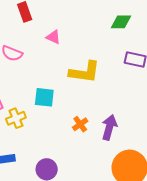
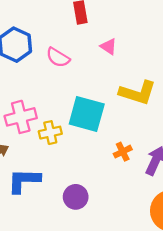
cyan square: (44, 97) -> (87, 114), size x1.5

